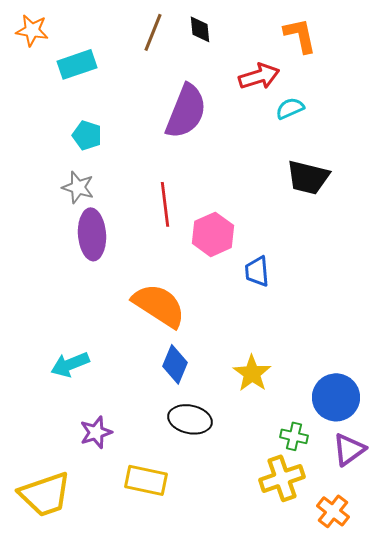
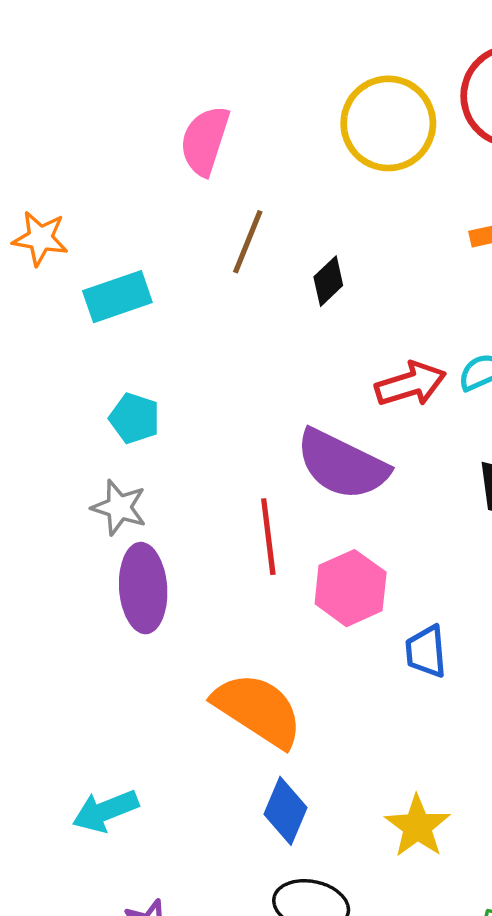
black diamond: (200, 29) -> (328, 281), moved, turned 52
red arrow: (259, 76) -> (411, 384), moved
purple semicircle: (186, 111) -> (342, 465), moved, turned 94

